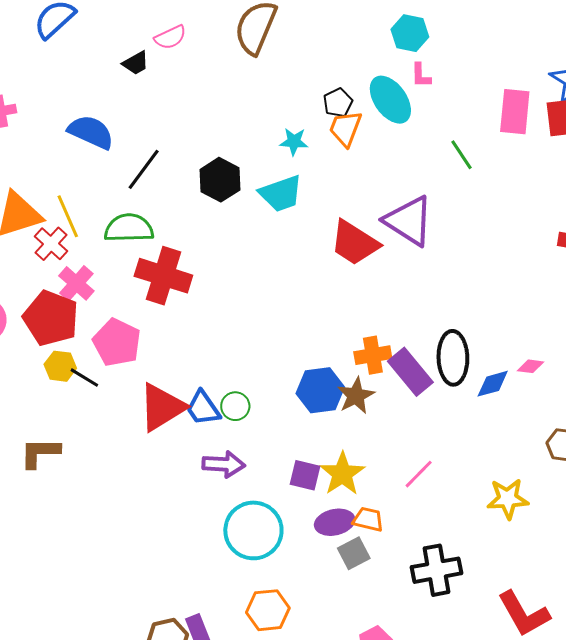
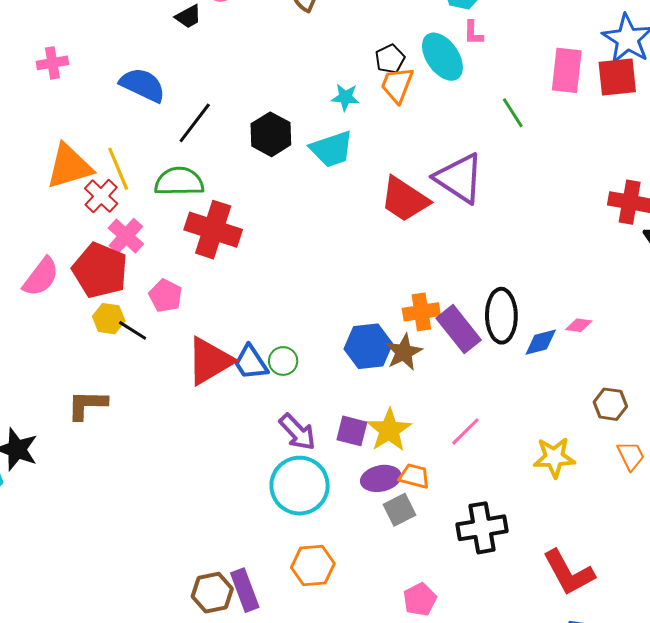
pink pentagon: (117, 343) -> (166, 296), size x0.7
purple arrow: (224, 464) -> (297, 432), moved, turned 42

